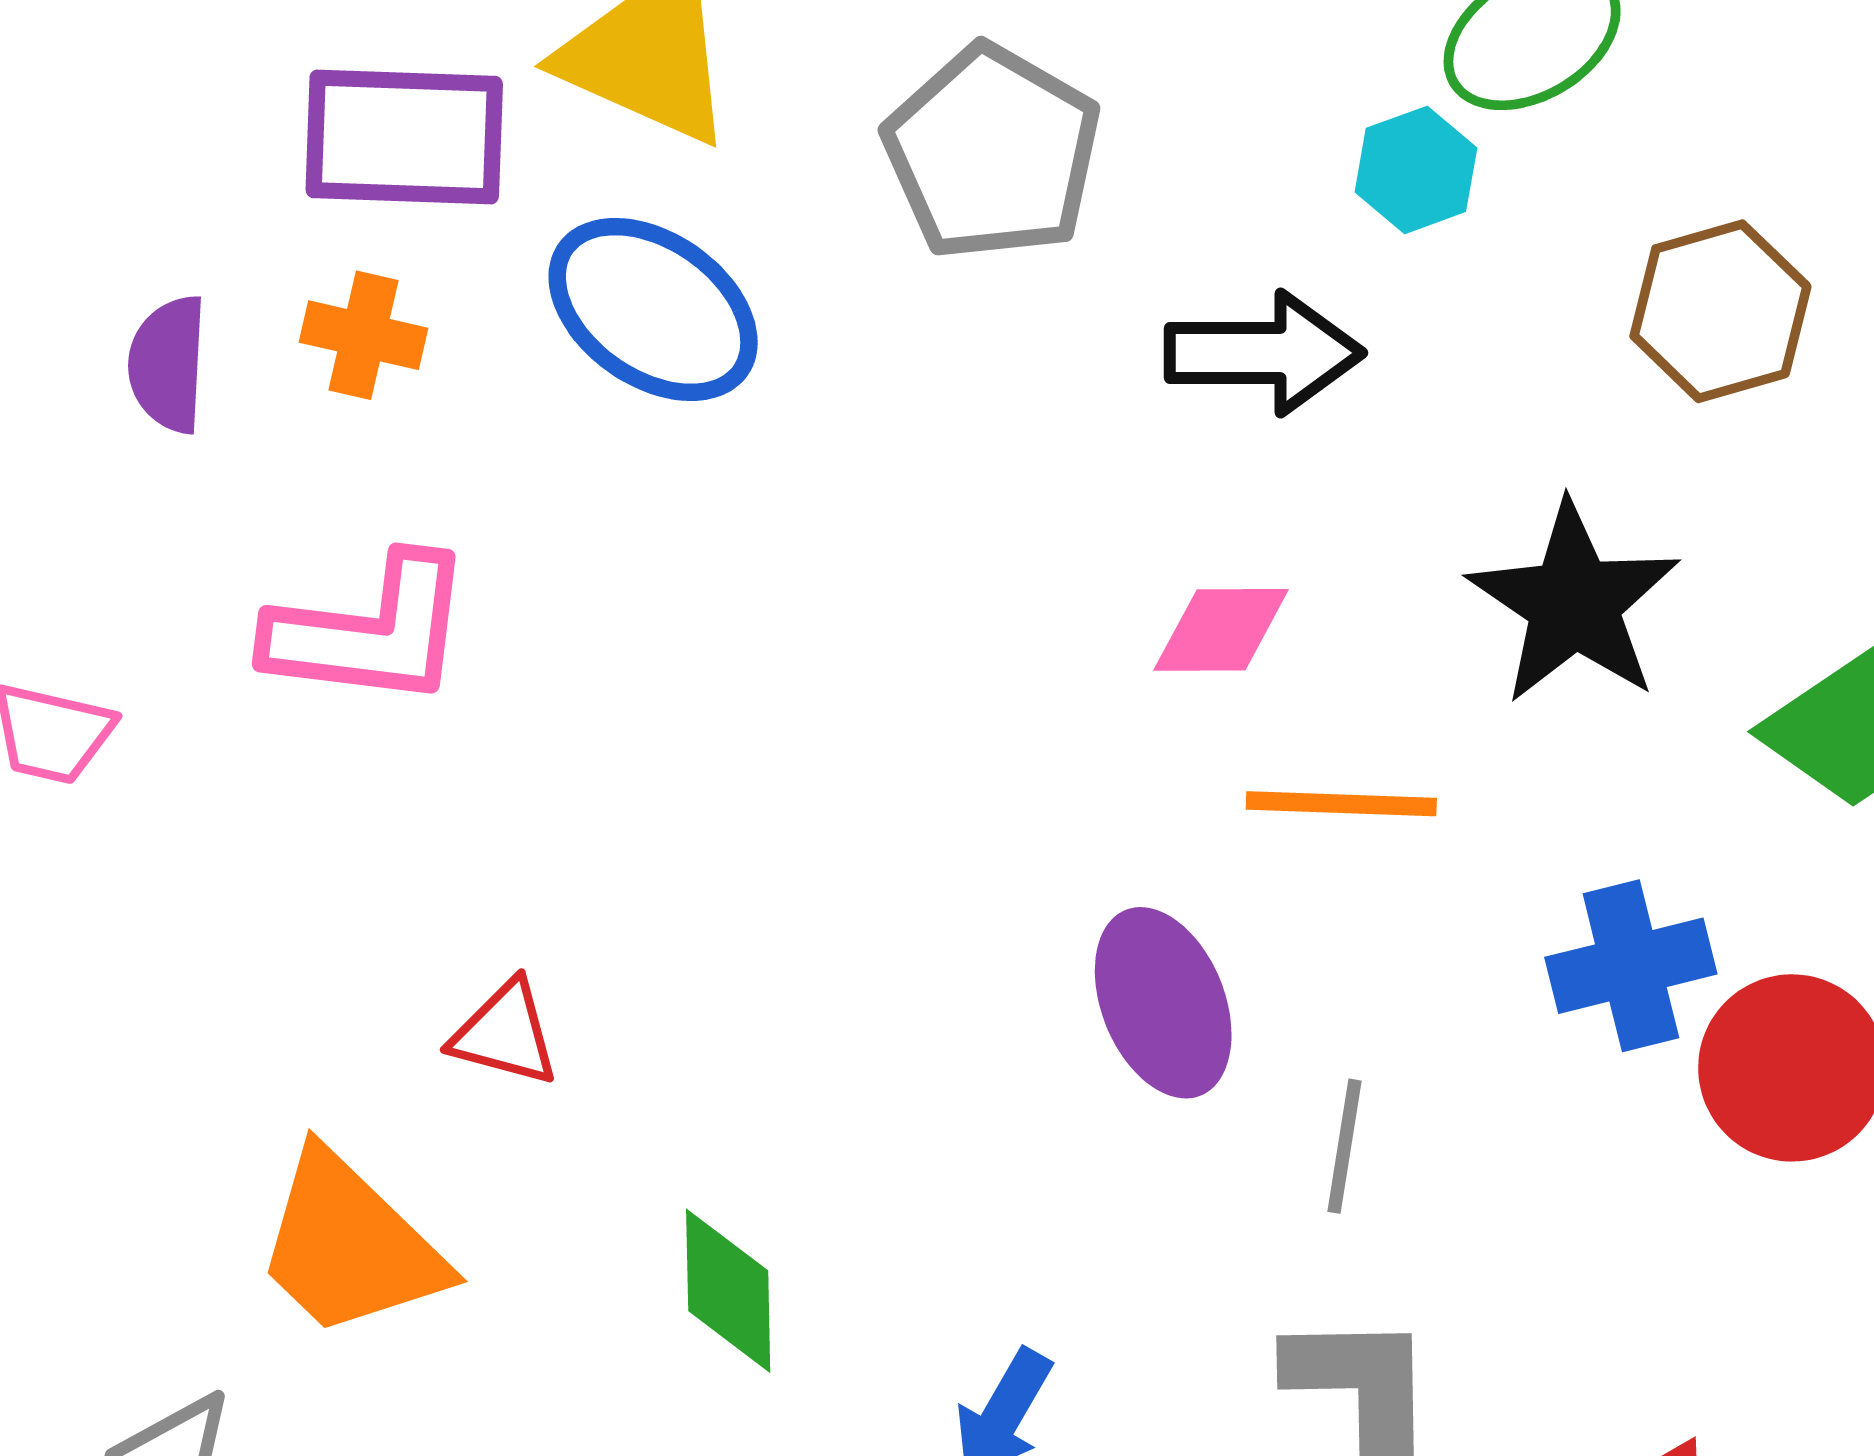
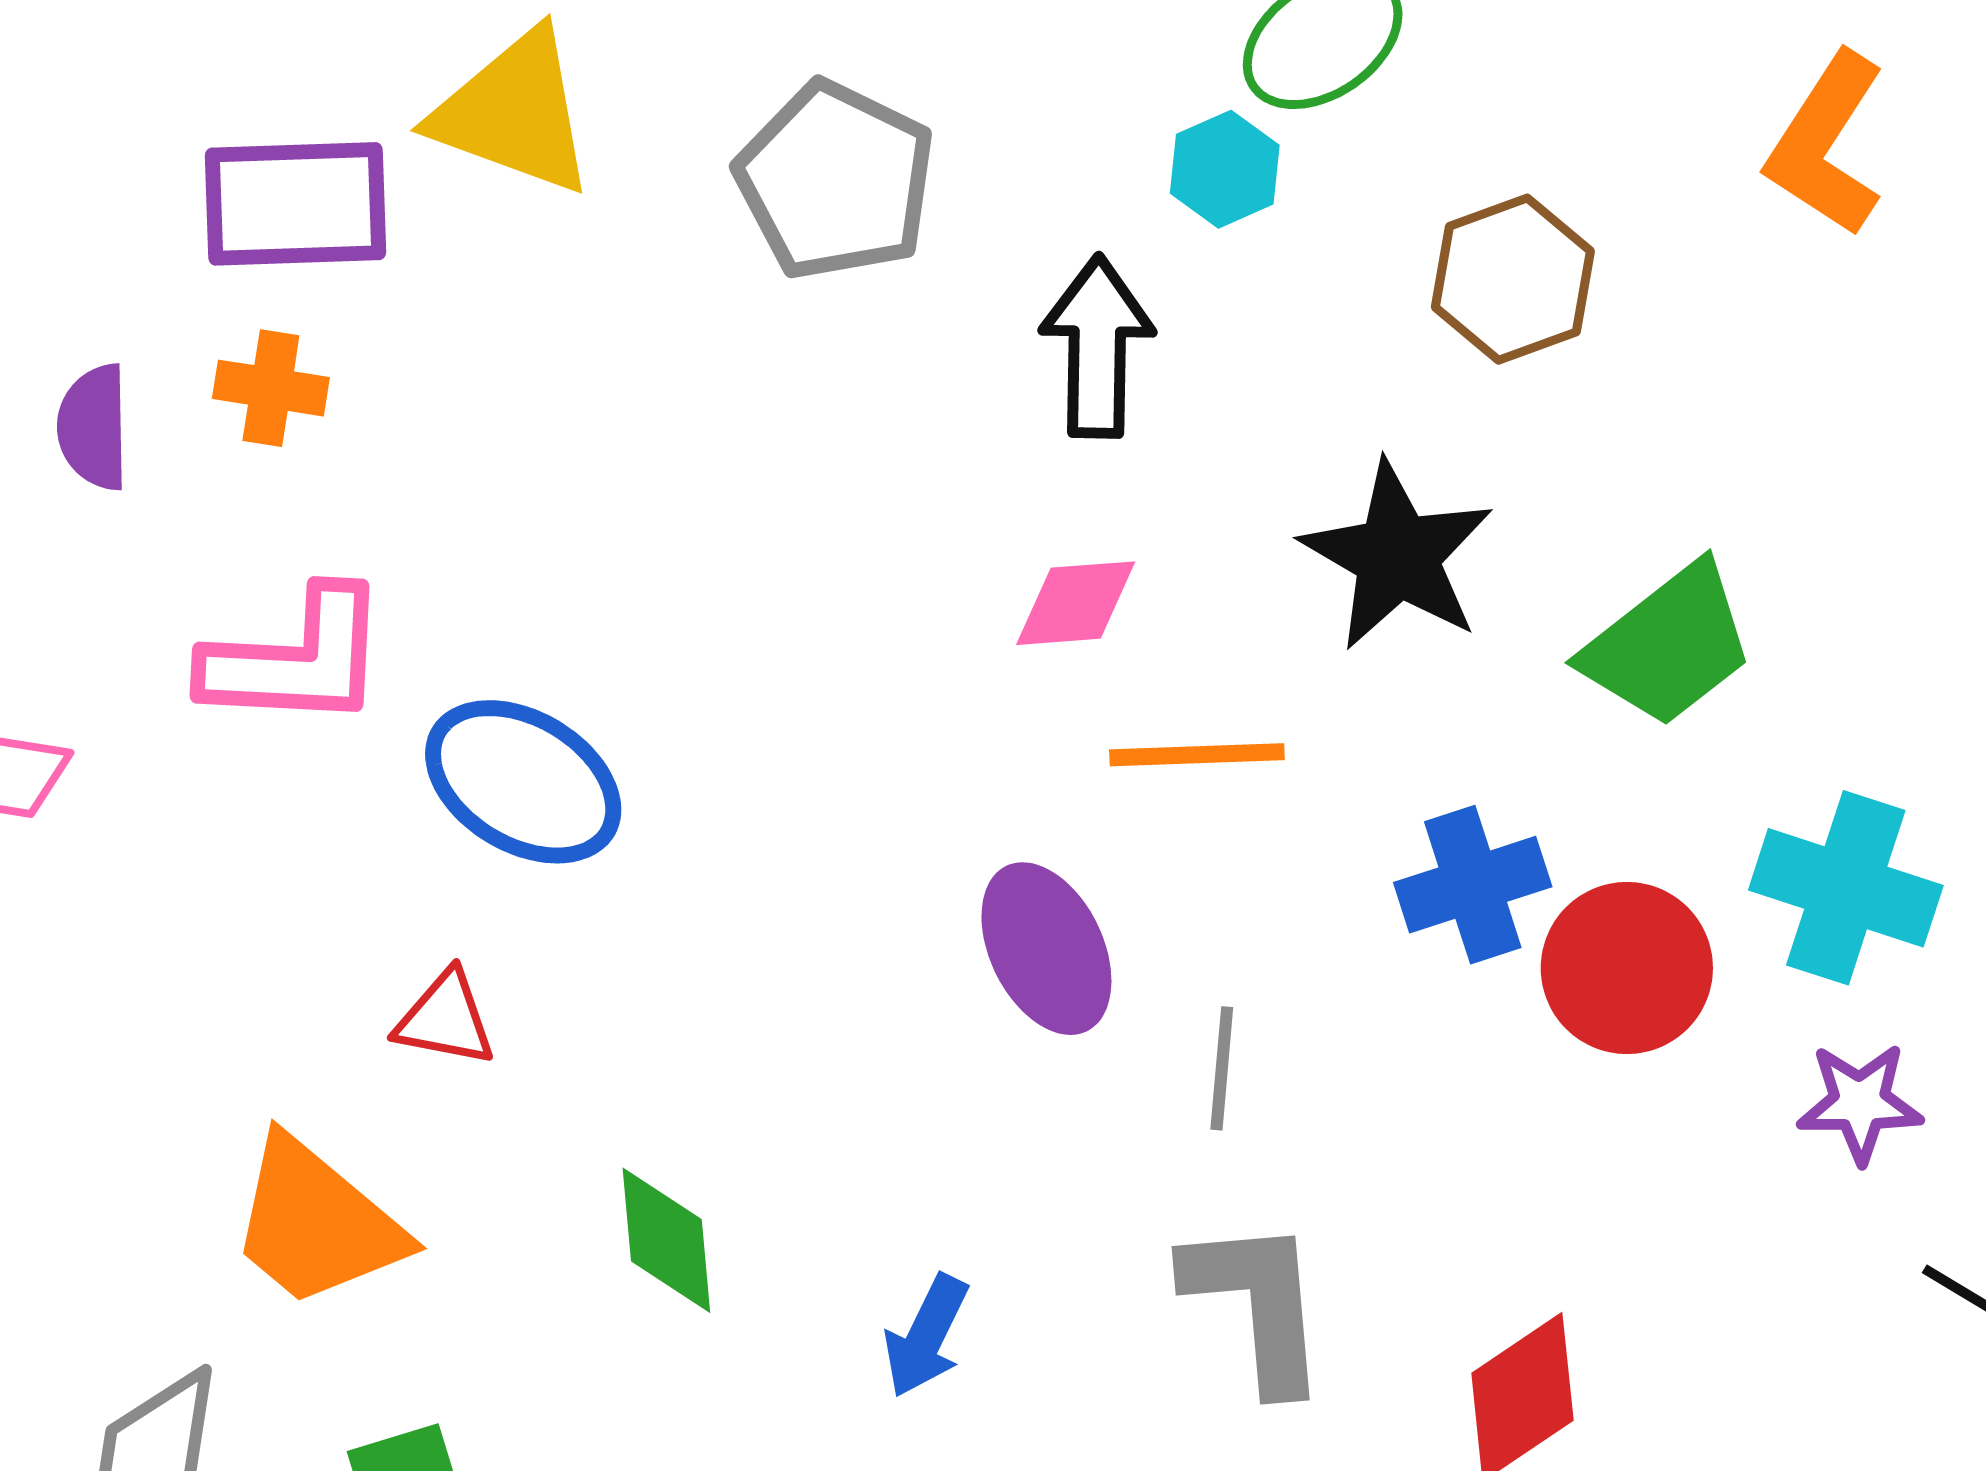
blue ellipse: (653, 309) -> (523, 782), moved
black arrow: (1264, 353) -> (1097, 347), turned -85

